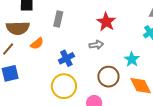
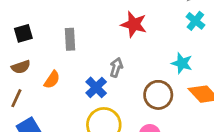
brown semicircle: (18, 28) -> (21, 67), size x0.6
gray arrow: (96, 45) -> (116, 67), moved, turned -48

